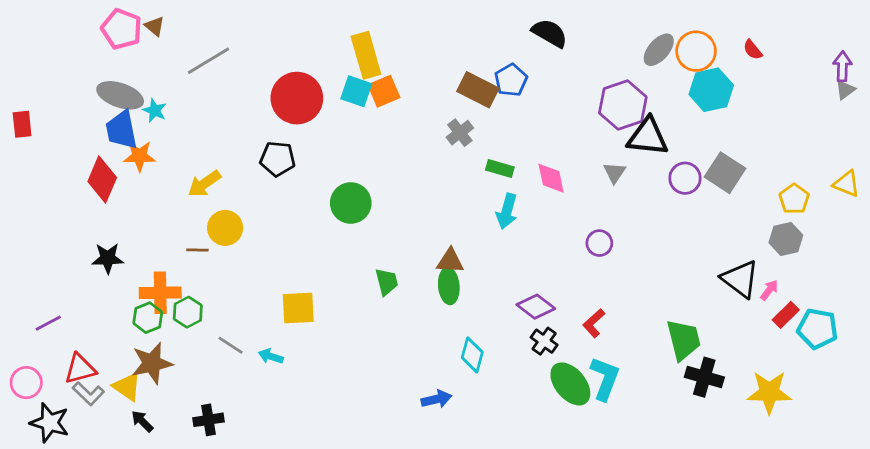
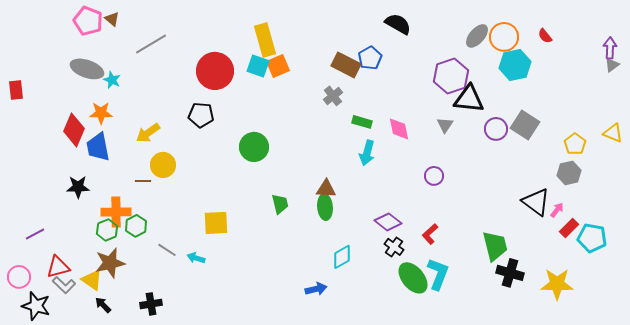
blue trapezoid: (121, 130) -> (98, 147), moved
cyan diamond: (472, 355) -> (342, 257), turned 45

